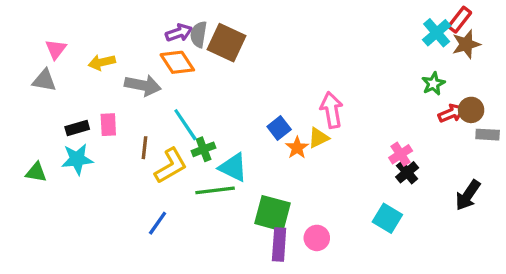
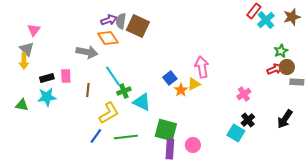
red rectangle: (460, 20) -> (254, 11), moved
brown star: (466, 44) -> (292, 17), moved
yellow arrow: (102, 62) -> (24, 61), moved, turned -77
gray triangle: (44, 80) -> (27, 49), turned 35
green star: (433, 84) -> (281, 51), moved
yellow L-shape: (171, 166) -> (109, 113), moved
black cross: (407, 172) -> (248, 120), moved
green line: (215, 190) -> (126, 137), moved

